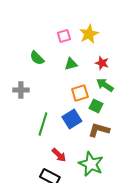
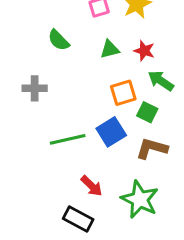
red star: (102, 63) -> (144, 51), moved
green line: (43, 124) -> (68, 139), turned 60

